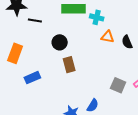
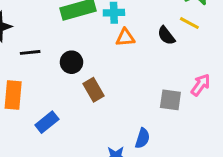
black line: (35, 20) -> (30, 52), moved
orange triangle: (108, 37) -> (125, 38), moved

